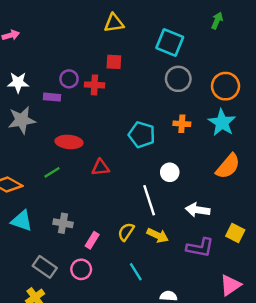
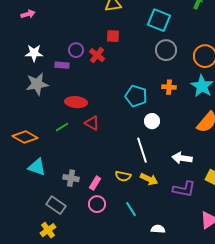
red cross: (94, 85) -> (97, 55), turned 35
red triangle: (101, 167) -> (92, 123), moved, turned 35
white circle: (170, 172) -> (152, 121), moved
gray cross: (63, 223) -> (71, 178), moved
yellow semicircle: (126, 232) -> (123, 176), turned -112
pink circle: (81, 269) -> (97, 204), moved

